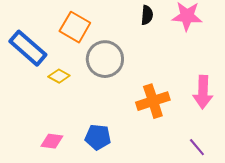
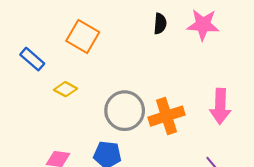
blue rectangle: (28, 48) -> (32, 59), size x0.6
gray circle: (105, 59) -> (125, 111), moved

